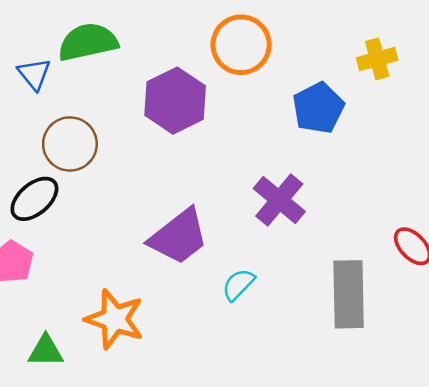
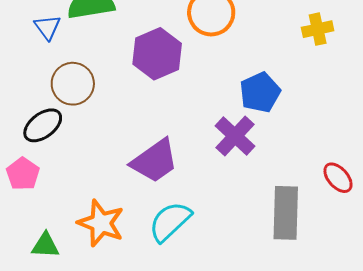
blue pentagon: (318, 108) -> (260, 92), moved
cyan semicircle: (238, 285) -> (170, 222), moved, size x1.6

